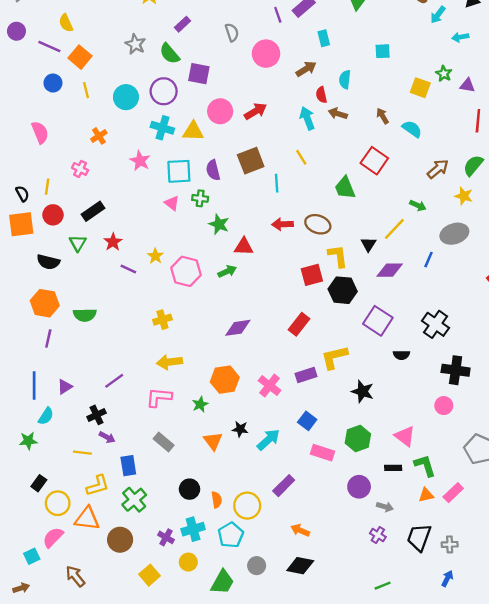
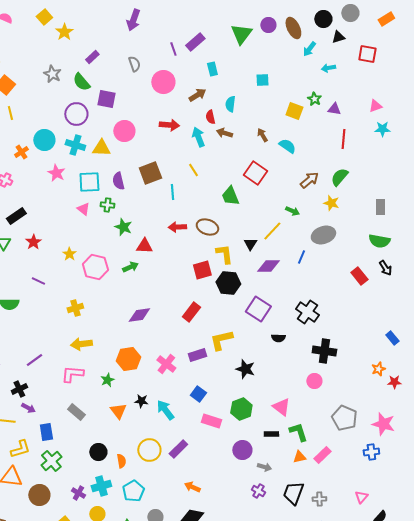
cyan circle: (126, 97) -> (44, 140), moved
red arrow: (255, 111) -> (169, 125), moved, turned 36
purple line: (128, 269) -> (38, 281), moved
cyan arrow: (268, 440) -> (165, 410), turned -85
yellow circle: (247, 506) -> (149, 450), moved

